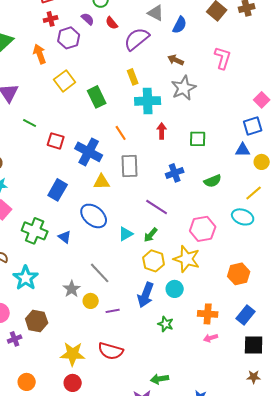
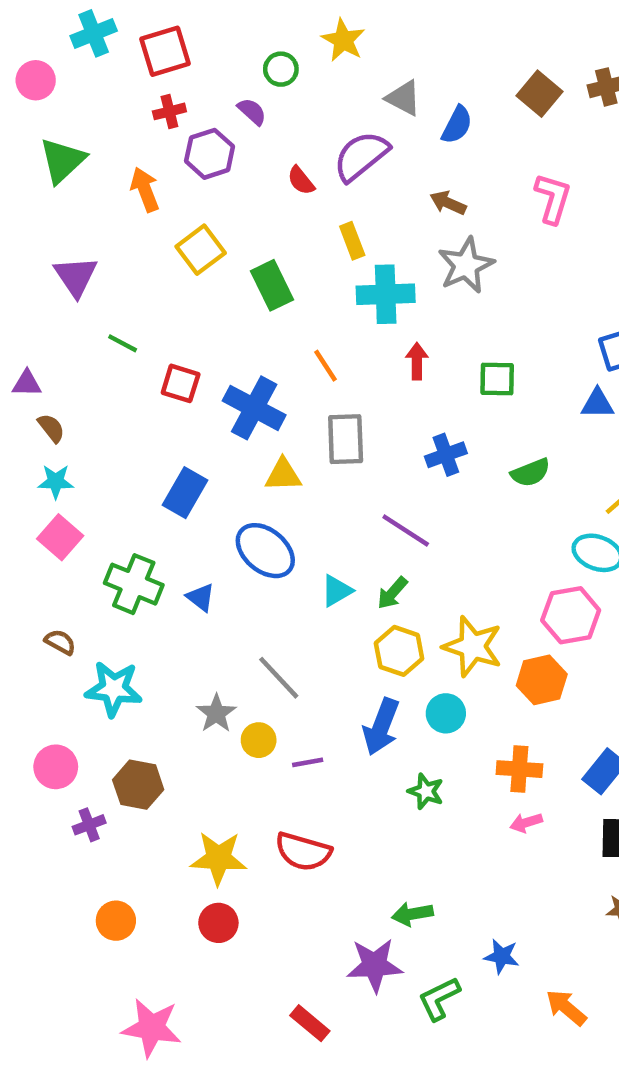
red semicircle: (112, 23) -> (301, 181), moved
pink hexagon: (203, 229) -> (571, 615), moved
orange hexagon: (239, 274) -> (542, 680), moved
cyan star: (26, 278) -> (114, 689), turned -30

